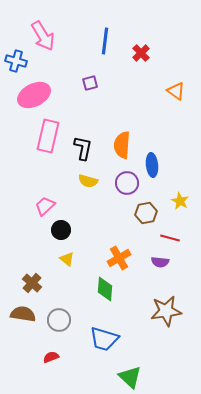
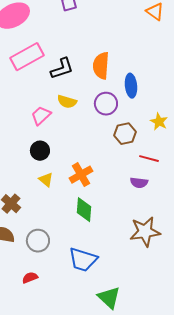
pink rectangle: (48, 136) -> (27, 57), turned 48
black L-shape: (83, 148) -> (62, 69), turned 60
pink trapezoid: (45, 206) -> (41, 116), moved
orange cross: (119, 258) -> (81, 175), moved

